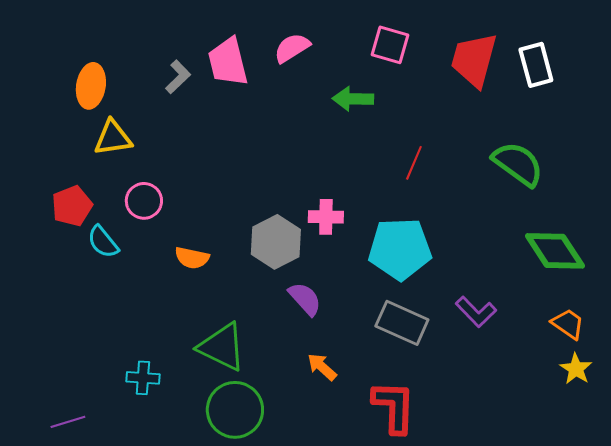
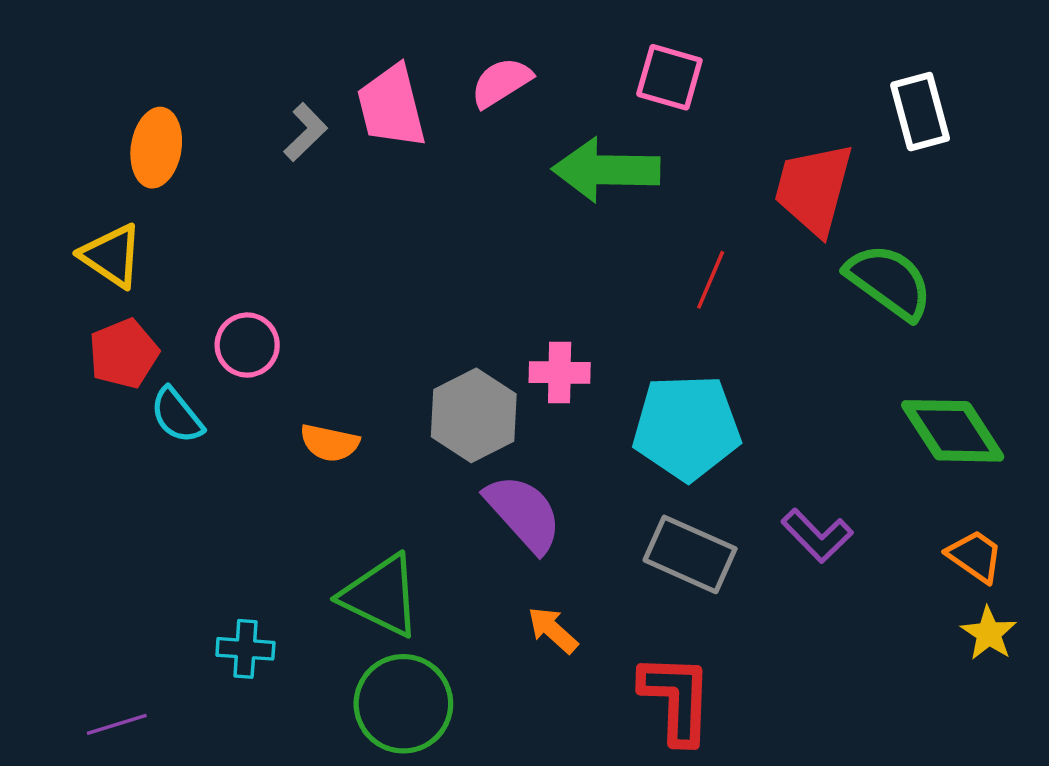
red trapezoid: (474, 60) -> (814, 189), moved
green arrow: (353, 99) -> (606, 170), size x1.5
yellow triangle: (113, 138) -> (112, 256), moved, turned 42
purple semicircle: (305, 299) -> (524, 513), size x1.4

